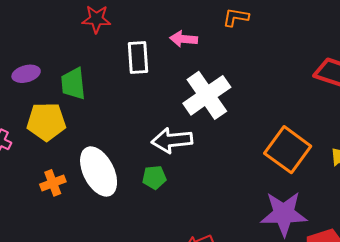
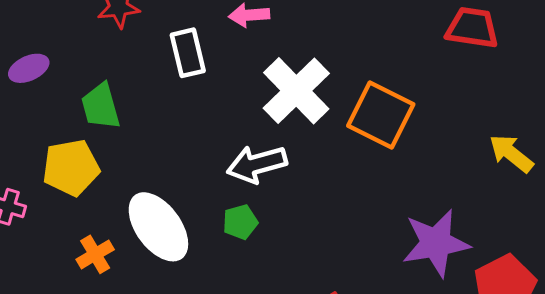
purple ellipse: (26, 74) -> (29, 68), moved
orange square: (288, 150) -> (381, 115), moved

